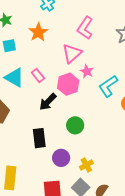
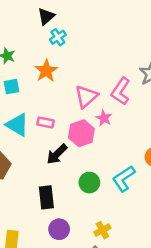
pink L-shape: (85, 28) -> (121, 91), moved
pink rectangle: (38, 75) -> (45, 122), turned -40
cyan L-shape: (108, 86) -> (124, 179), moved
purple circle: (61, 158) -> (59, 229), moved

